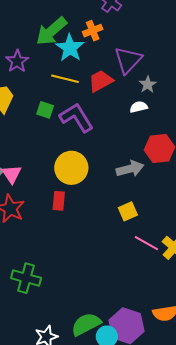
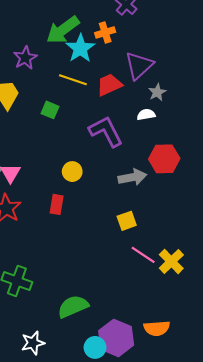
purple L-shape: (76, 118) -> (106, 131), moved
yellow circle: (71, 168) -> (72, 172), size x0.6
green semicircle: (86, 324) -> (73, 307), moved

